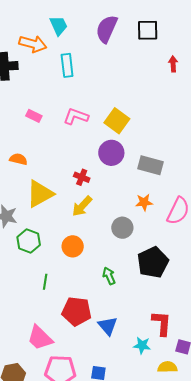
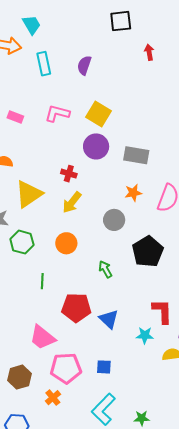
purple semicircle: (107, 29) -> (84, 65), moved, size x0.7

